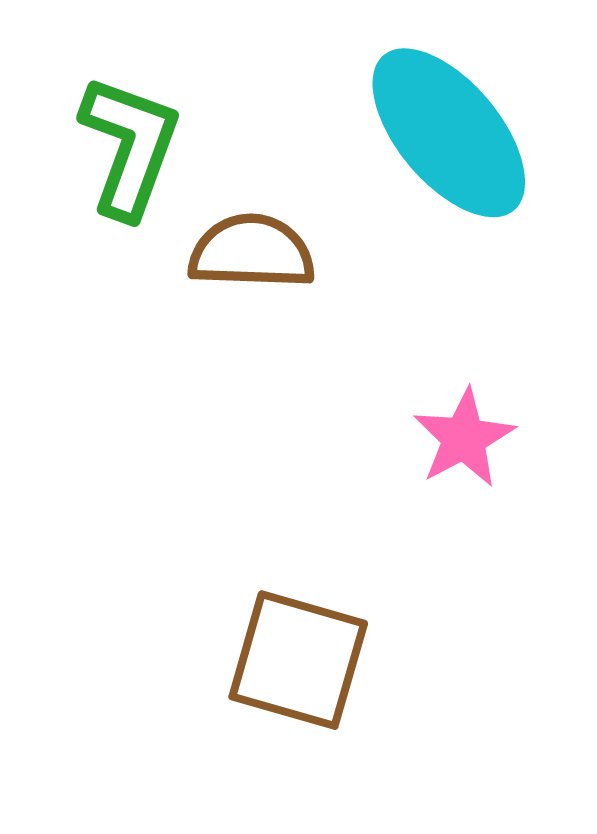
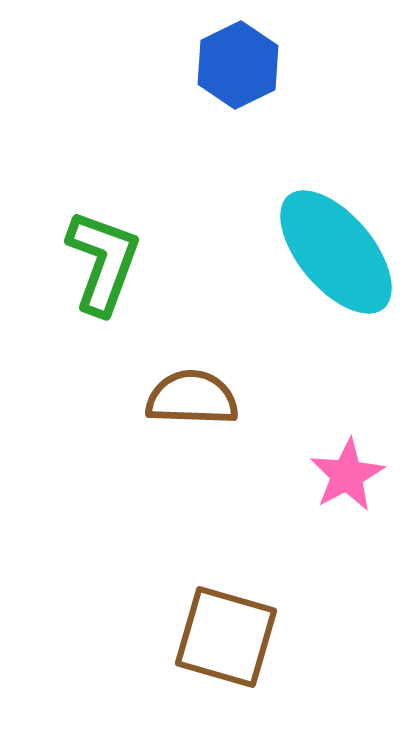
brown semicircle: (252, 252) -> (192, 398), moved

